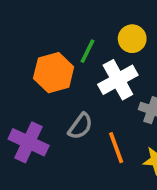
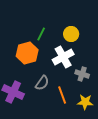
green line: (88, 51) -> (41, 34), moved

